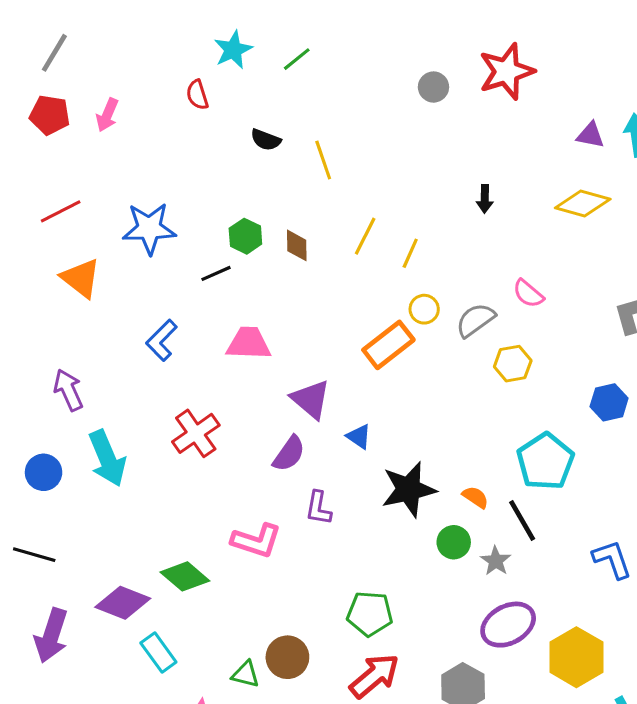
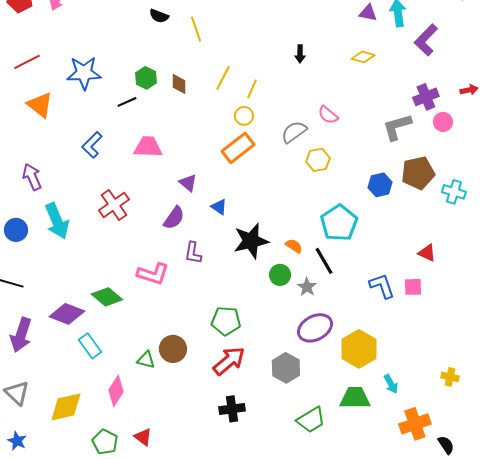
yellow diamond: (583, 204) -> (363, 57), size x0.7
yellow circle: (424, 309) -> (244, 116), moved
purple triangle: (311, 399) -> (188, 183), size x0.7

